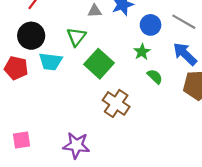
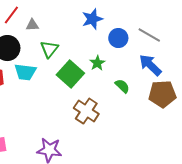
gray triangle: (95, 11) -> (32, 25), moved
green star: (142, 52) -> (97, 63), moved

